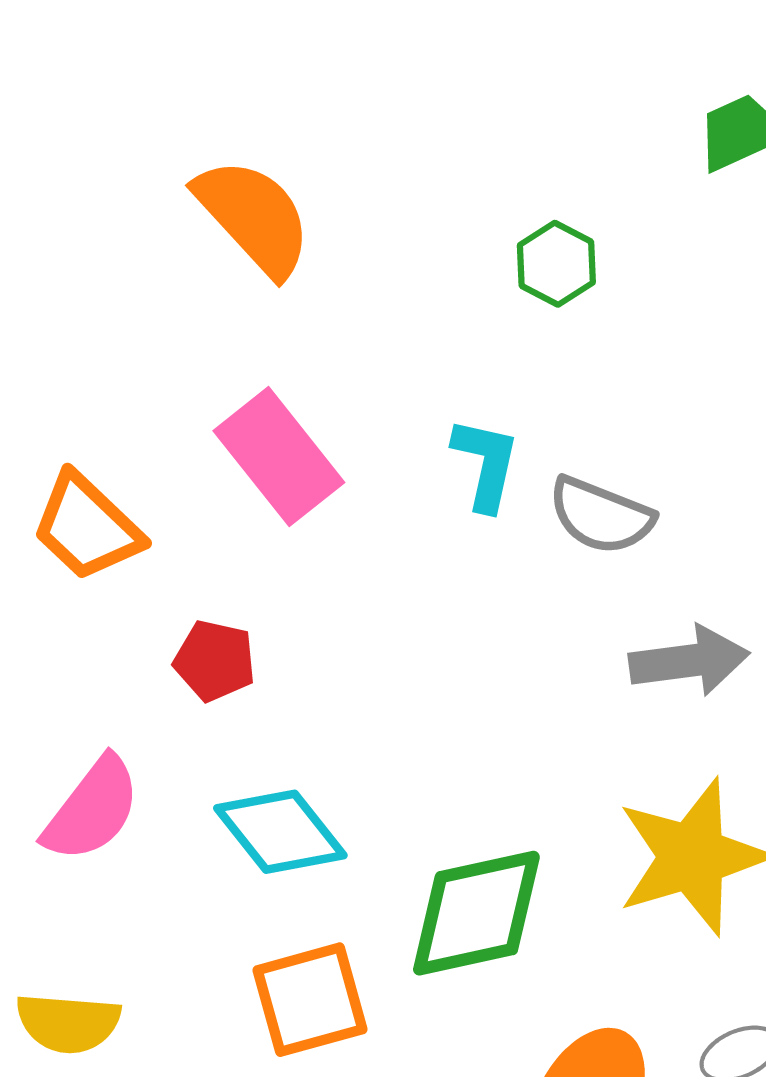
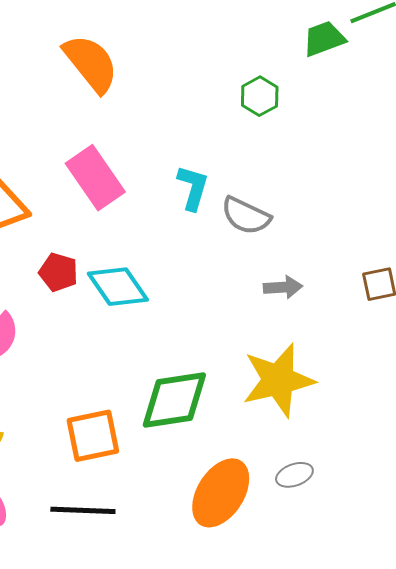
green hexagon: (556, 264) -> (260, 96), moved
gray arrow: (689, 661) -> (283, 287), size x0.7
cyan diamond: (280, 832) -> (118, 287), moved

